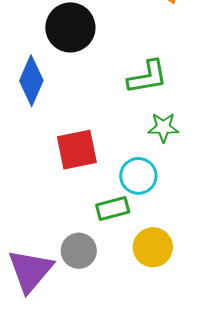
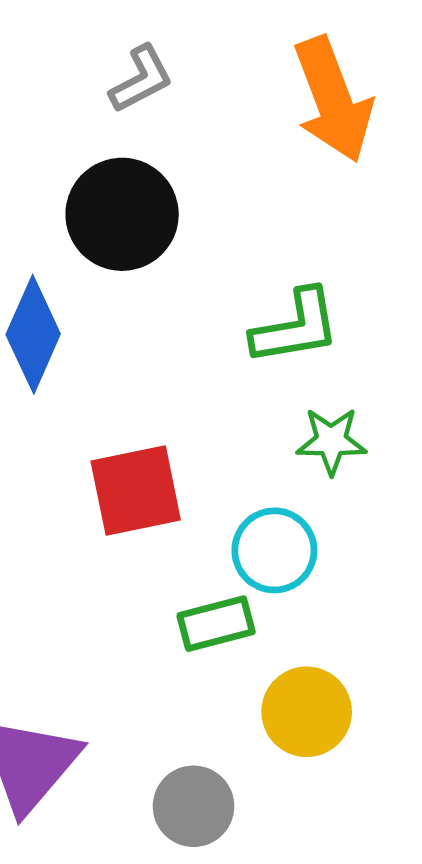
gray circle: (79, 251) -> (194, 806), moved

